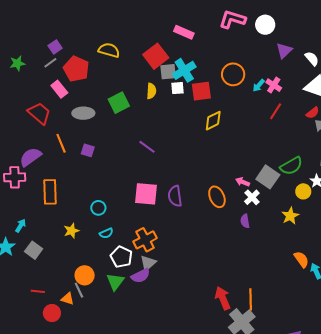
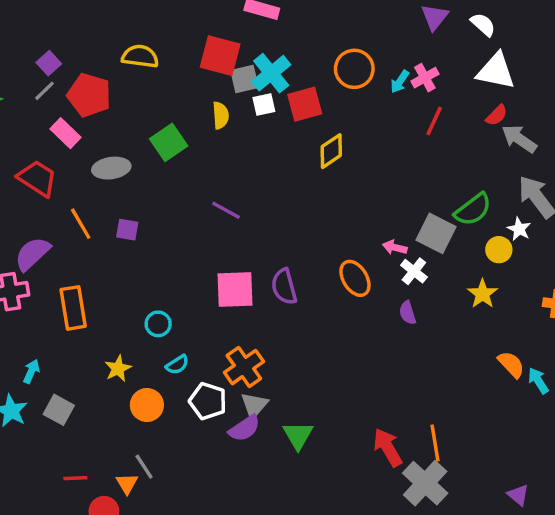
red square: (156, 56) -> (220, 56), turned -30
pink cross: (274, 85) -> (425, 78), turned 35
orange circle: (85, 275) -> (147, 405), moved
green triangle: (115, 282) -> (298, 435), moved
orange triangle: (68, 299) -> (127, 484), turned 48

